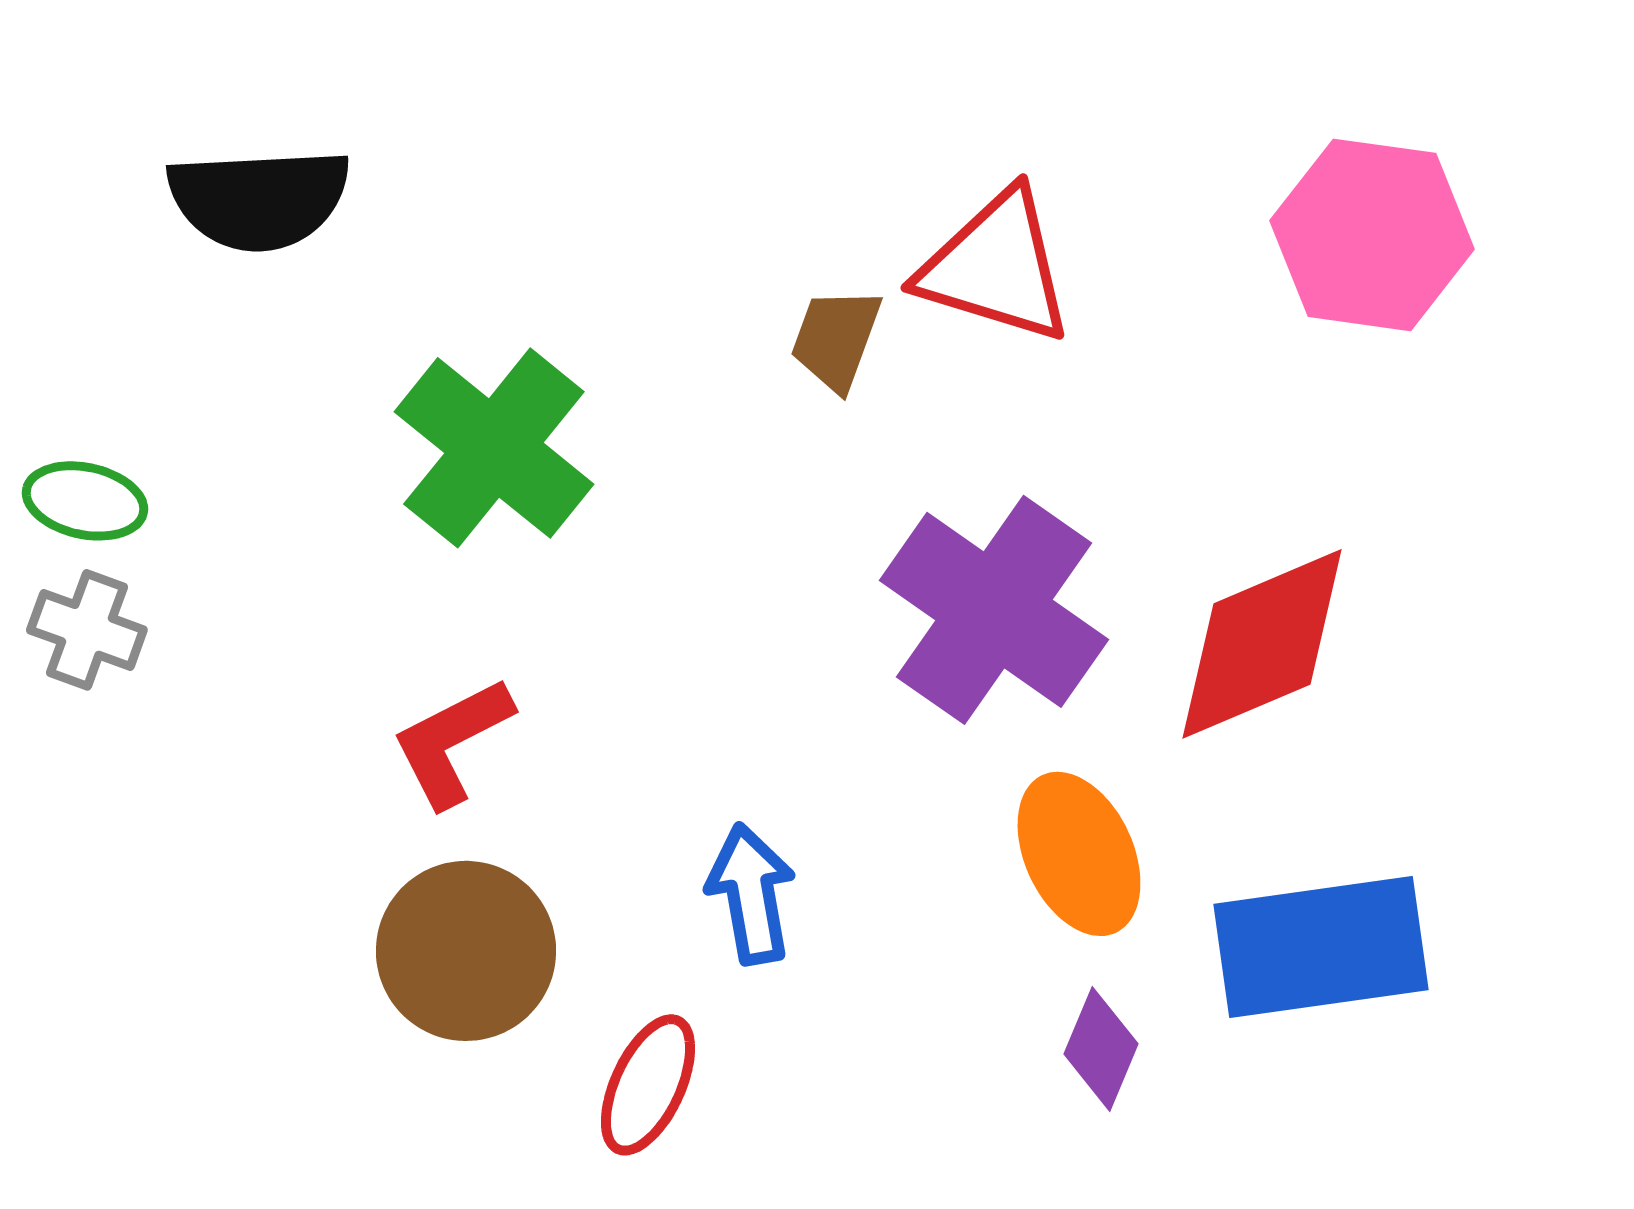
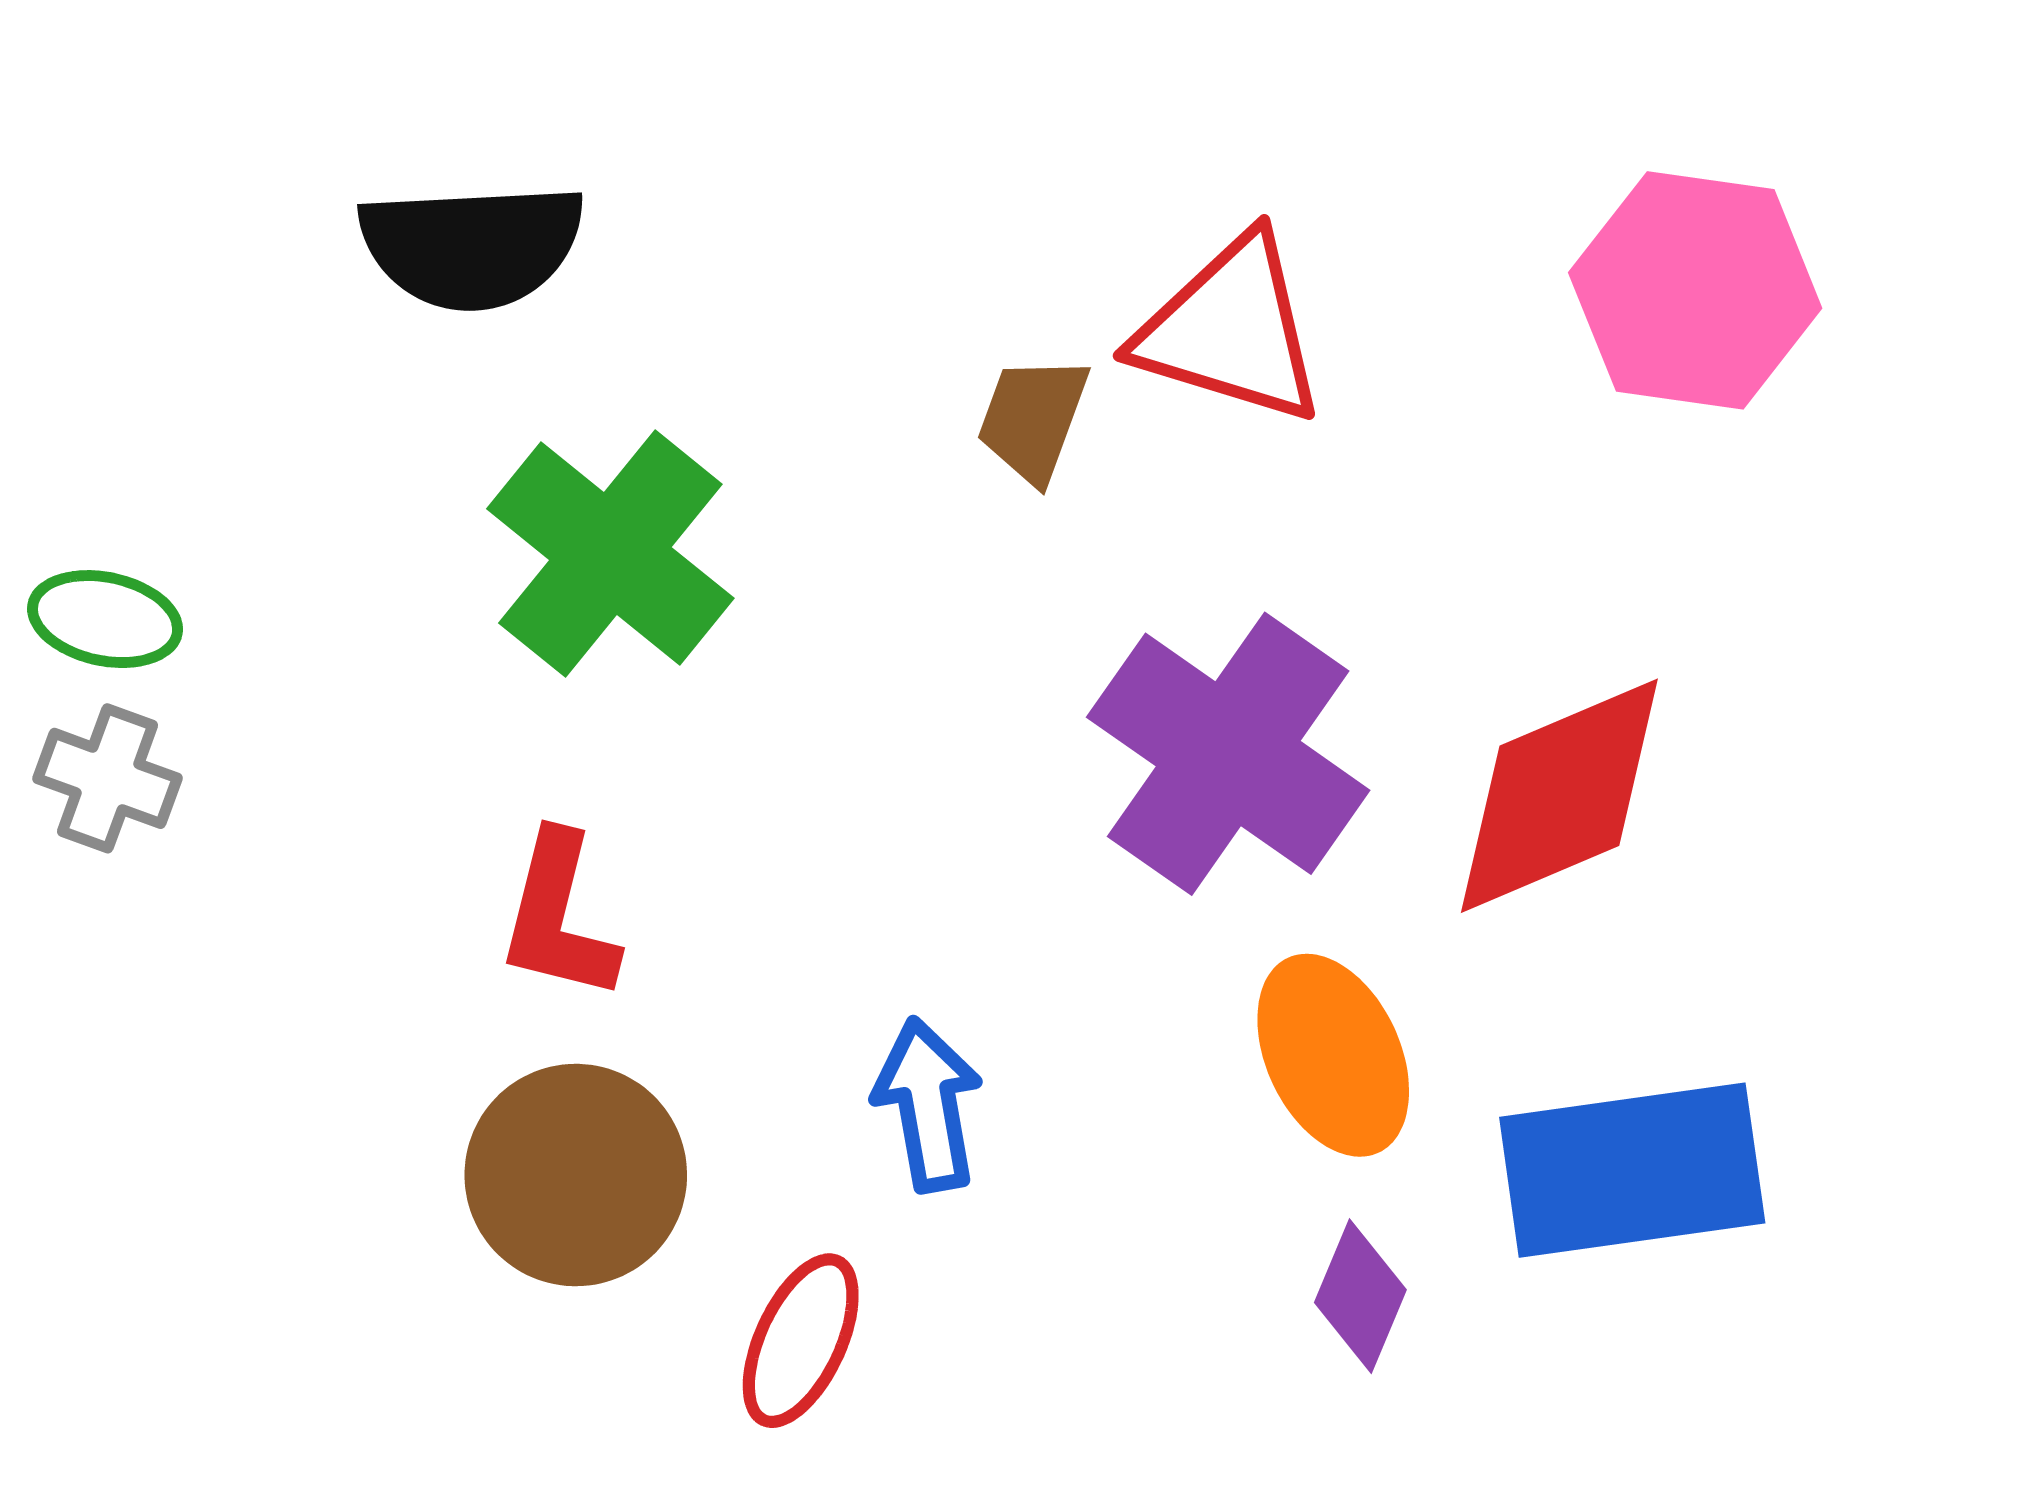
black semicircle: (259, 199) -> (472, 246), moved
red L-shape: (452, 742) -> (558, 917), turned -49

